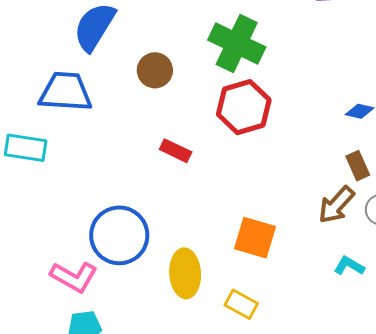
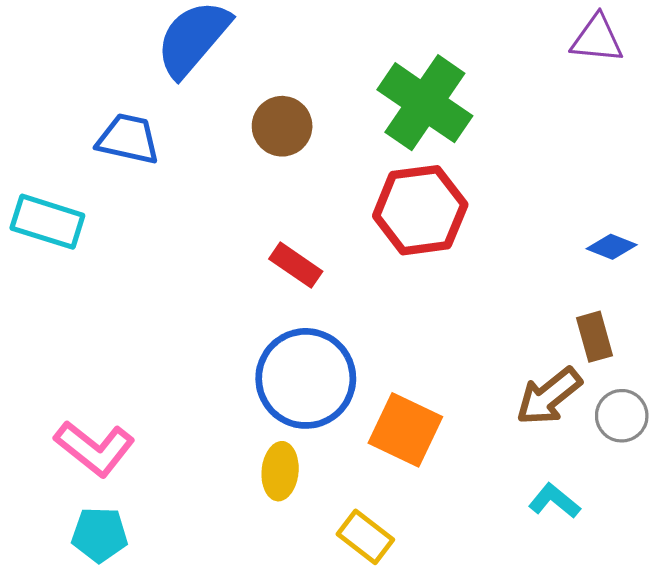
blue trapezoid: (65, 92) -> (128, 139), size x0.7
blue circle: (119, 235) -> (306, 378), moved
yellow ellipse: (185, 273) -> (280, 471), size x0.7

